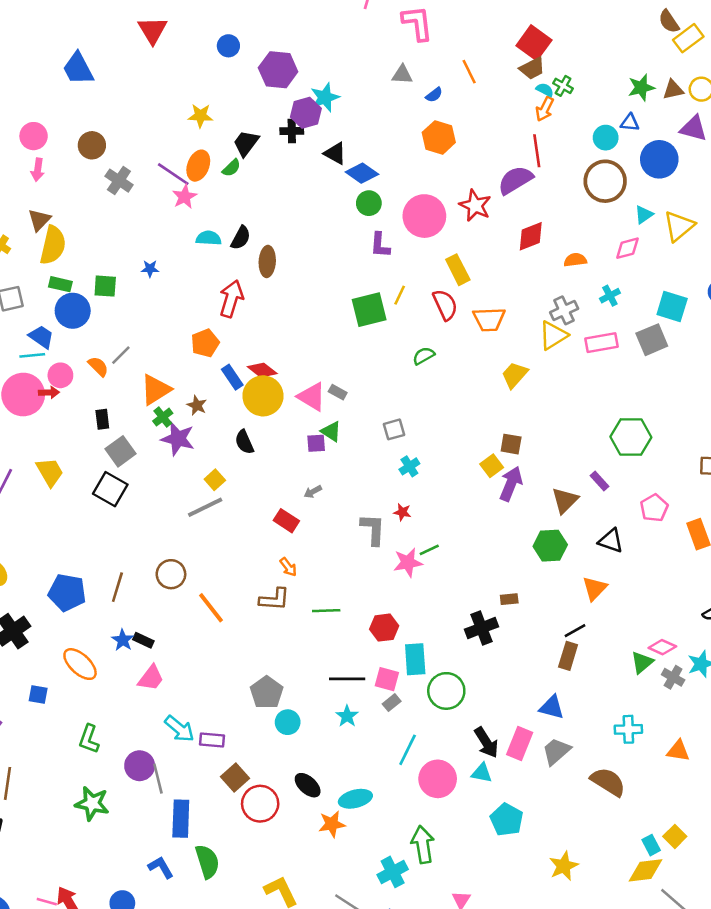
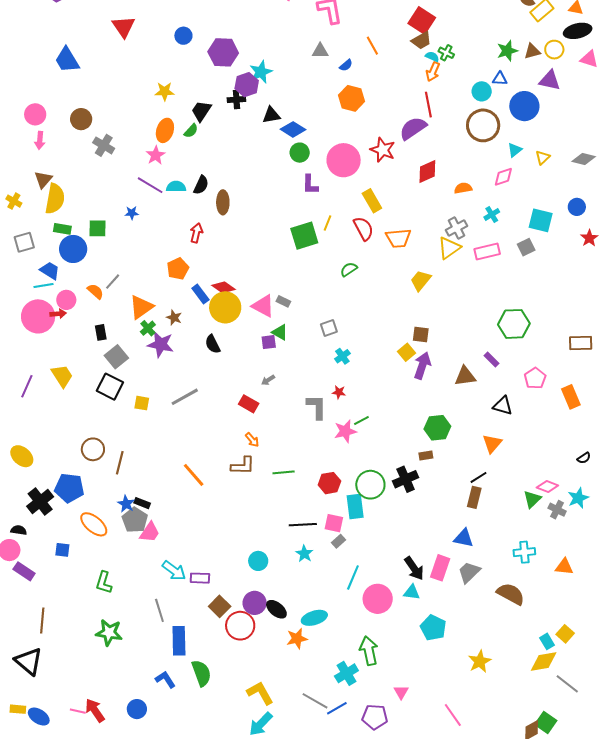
black triangle: (335, 153) -> (271, 115), turned -36
purple line: (173, 174) -> (150, 185), moved
yellow triangle: (679, 226) -> (543, 157), size x0.6
red arrow: (231, 299) -> (196, 233), size x0.7
gray square: (652, 340) -> (526, 247), size x0.7
yellow square: (215, 480) -> (142, 403), moved, turned -35
brown triangle: (565, 500) -> (465, 376), turned 40
green hexagon: (550, 546) -> (437, 428), moved
brown circle: (171, 574) -> (93, 449), moved
blue pentagon: (67, 593) -> (69, 488), moved
green circle: (446, 691) -> (370, 485), moved
gray pentagon: (267, 692) -> (135, 520), moved
purple circle: (140, 766) -> (255, 603), moved

